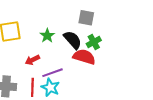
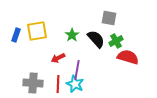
red semicircle: (84, 57) -> (128, 57), moved
purple line: (52, 73) -> (77, 70), turned -60

